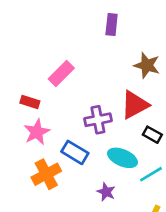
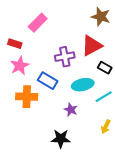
cyan ellipse: (122, 158) -> (83, 85), turned -35
orange cross: (46, 174) -> (27, 97), turned 30

